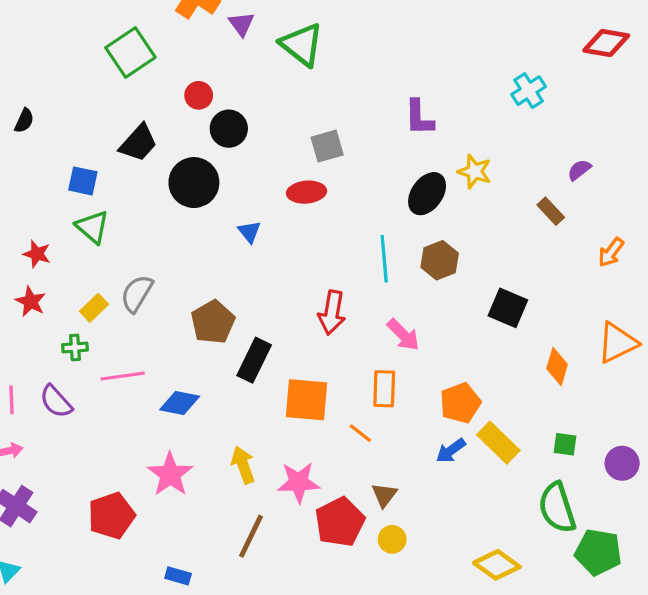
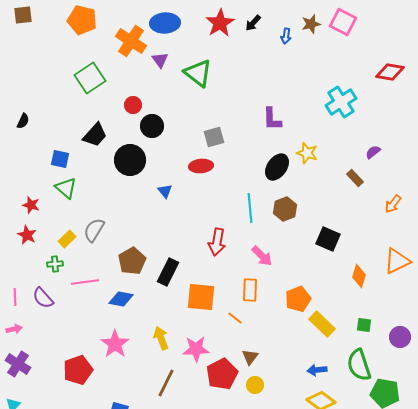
cyan cross: (529, 91) -> (341, 102), size x1.4
brown pentagon: (213, 322) -> (132, 261), moved
blue arrow: (451, 451) -> (317, 370), moved, turned 30

